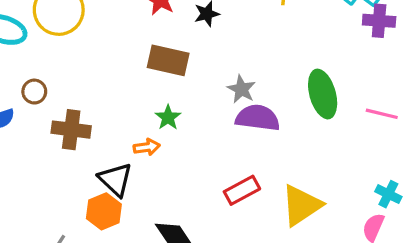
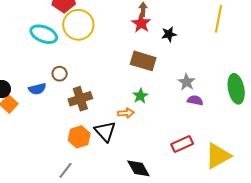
purple semicircle: (258, 118) -> (195, 100), size x0.6
brown cross: (71, 130) -> (80, 99), turned -30
orange hexagon: (104, 211) -> (79, 137), moved

